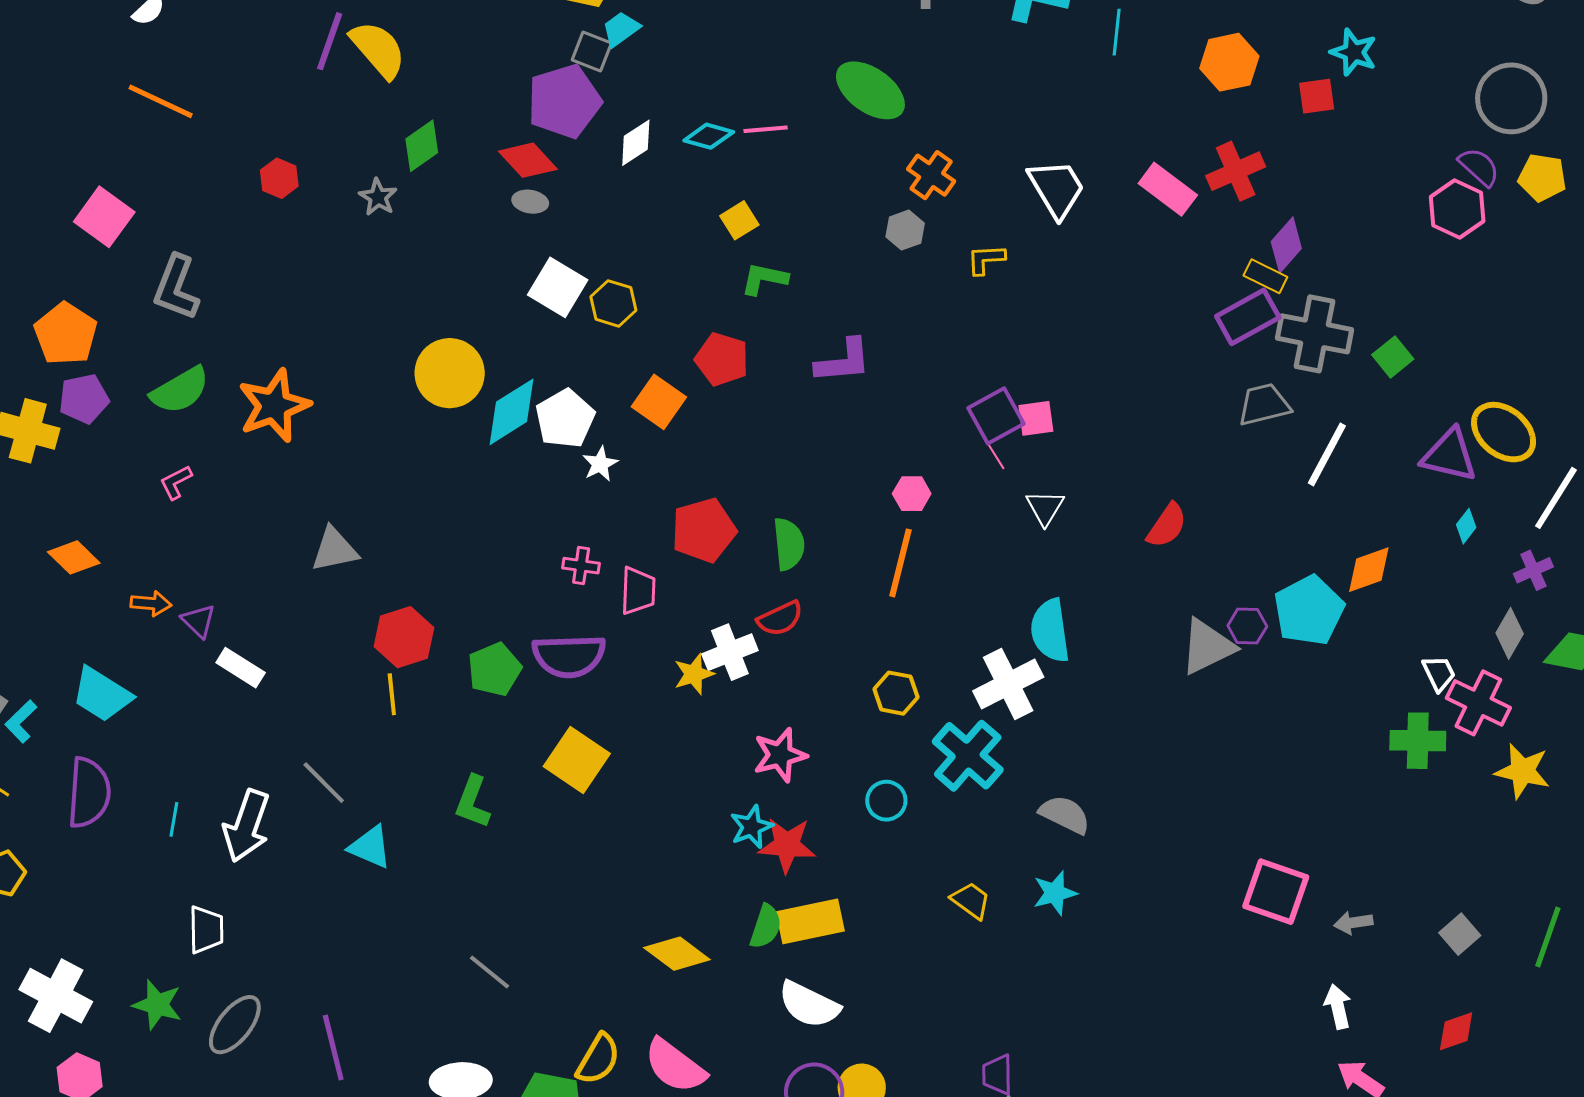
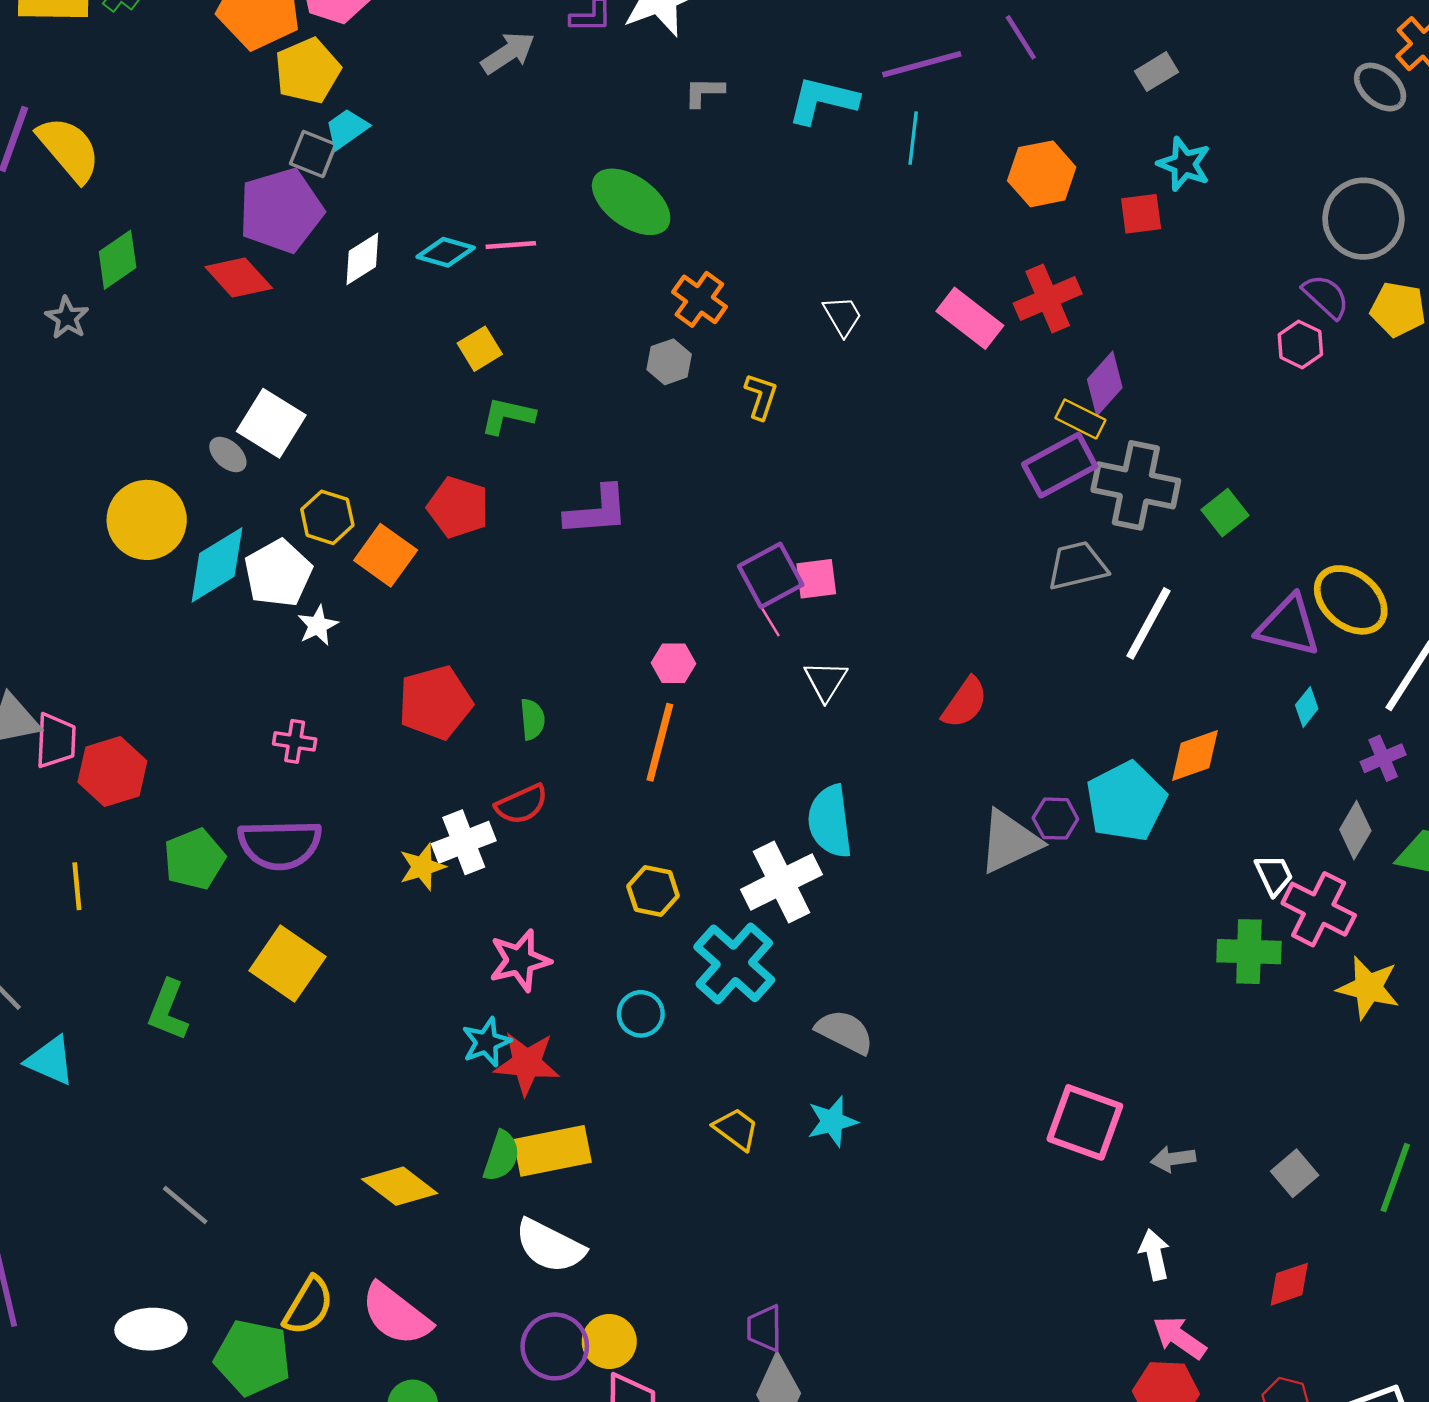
white trapezoid: (1056, 188) -> (843, 316), size x0.6
gray ellipse: (530, 202) -> (228, 455), moved, turned 32
pink hexagon: (1457, 209) -> (1300, 344), size x0.7
yellow L-shape: (986, 259) -> (761, 396), turned 111
yellow hexagon: (613, 303) -> (327, 517), moved
green semicircle: (789, 544) -> (532, 719), size x0.7
pink trapezoid: (638, 591) -> (56, 741), moved
red hexagon: (404, 637) -> (112, 772), moved

